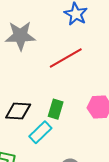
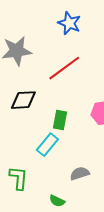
black diamond: (18, 111) -> (23, 100), moved

